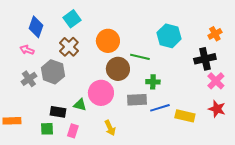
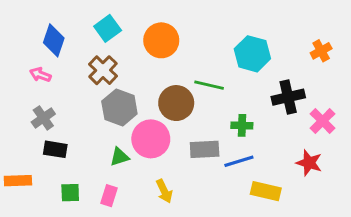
orange circle: (108, 41) -> (161, 40), moved
black cross: (205, 59) -> (288, 97), moved
gray hexagon: (53, 72) -> (119, 108), moved
green cross: (153, 82) -> (242, 125), moved
green triangle: (80, 105) -> (119, 157), turned -32
red star: (217, 109) -> (309, 163), moved
black rectangle: (58, 112) -> (55, 149), moved
yellow rectangle: (185, 116) -> (266, 191), moved

